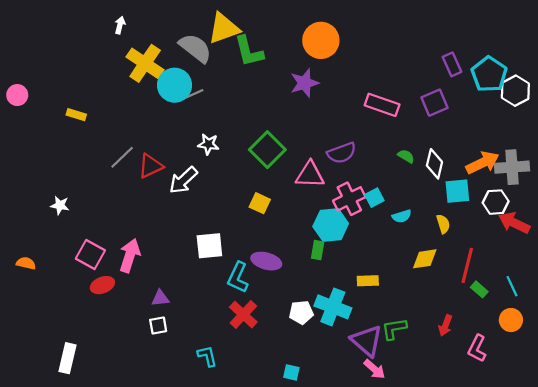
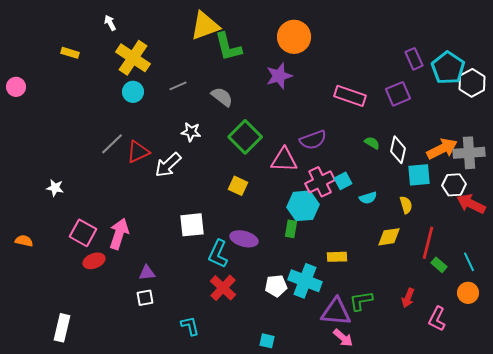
white arrow: (120, 25) -> (110, 23), turned -42
gray semicircle: (195, 48) -> (222, 97), moved, size x0.7
cyan circle: (175, 85) -> (133, 92), moved, size x0.7
yellow rectangle: (76, 115) -> (70, 53), moved
purple triangle: (367, 341) -> (336, 312), turned -36

